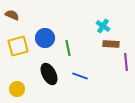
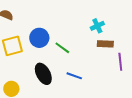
cyan cross: (103, 26) -> (97, 26), turned 32
green line: (68, 48) -> (62, 48), turned -42

